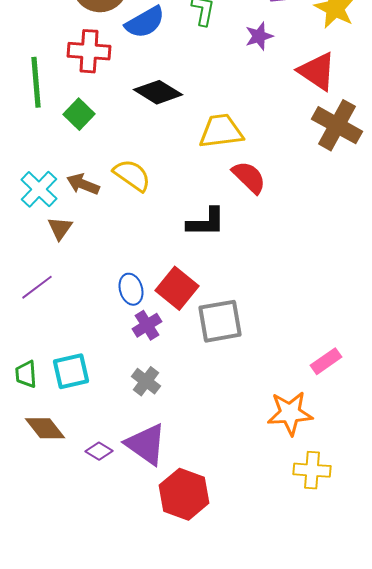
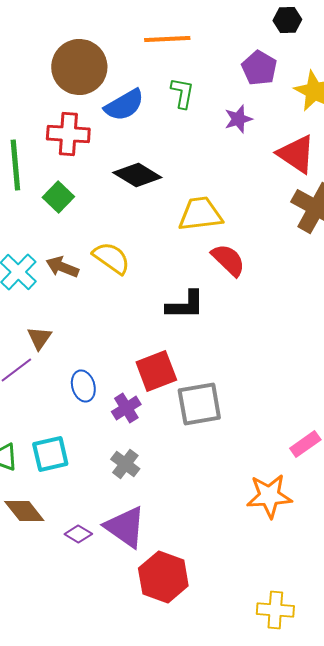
brown triangle: (60, 228) -> (39, 338), moved
red square: (177, 288) -> (156, 371), turned 30
blue ellipse: (131, 289) -> (83, 386), moved
yellow cross: (312, 470) -> (275, 610), moved

